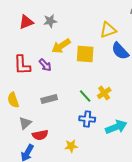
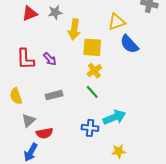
yellow arrow: (61, 46) -> (74, 29), moved, turned -48
yellow cross: (104, 93) -> (94, 71), moved
blue cross: (87, 119) -> (90, 128), moved
cyan arrow: (116, 127) -> (114, 117), moved
yellow star: (71, 146) -> (119, 151), moved

